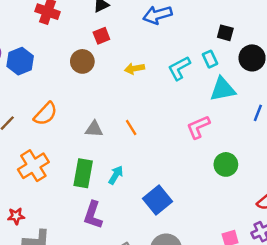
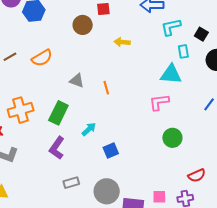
cyan L-shape: (179, 68) -> (171, 27), moved
cyan triangle: (223, 89) -> (171, 74), moved
orange cross: (33, 166) -> (21, 110), moved
cyan arrow: (116, 175) -> (89, 129), moved
blue square: (157, 200) -> (111, 151), size x0.7

